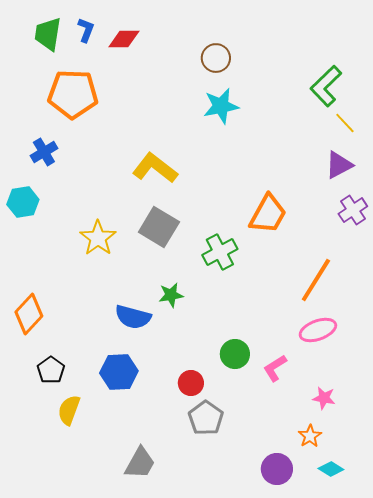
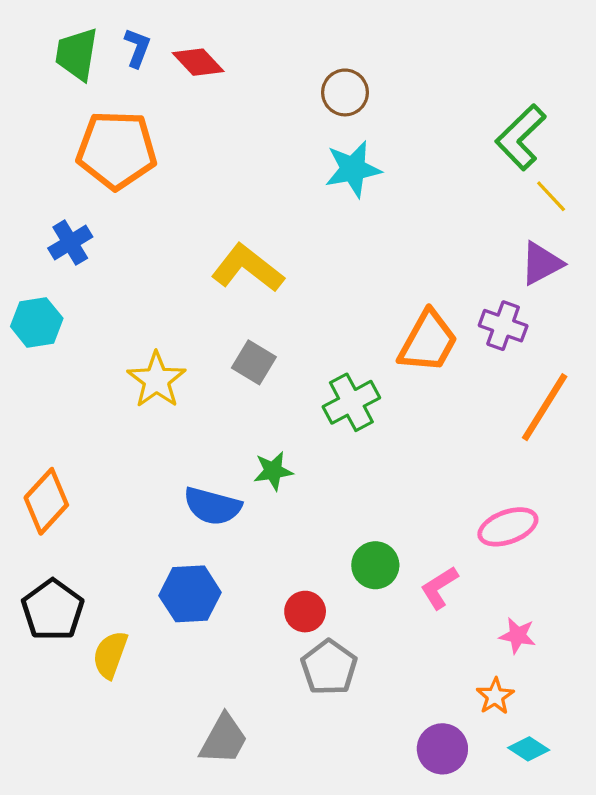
red diamond: (124, 39) -> (198, 62), turned 48
purple cross: (353, 210) -> (503, 326), moved, turned -36
gray square: (159, 227) -> (254, 362), size x0.7
orange line: (316, 280) -> (545, 407), moved
black pentagon: (51, 370) -> (53, 610), moved, size x1.4

